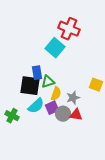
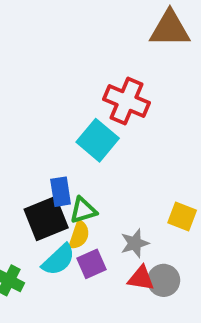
black square: (30, 86) -> (46, 219), turned -30
yellow semicircle: (56, 94) -> (79, 235), moved
gray circle: (63, 114) -> (164, 280), moved

